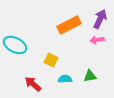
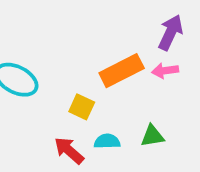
orange rectangle: (69, 25) -> (122, 71), moved
red arrow: (33, 84) -> (69, 150), moved

